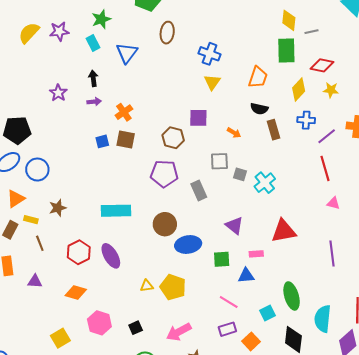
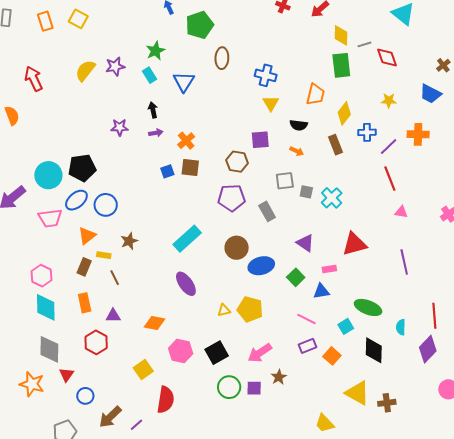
red diamond: (322, 65) -> (387, 58), moved, turned 65
yellow diamond: (299, 89) -> (344, 113), moved
purple star: (58, 93) -> (120, 127), turned -30
black semicircle: (259, 109) -> (299, 125), moved
cyan rectangle: (116, 211) -> (187, 239), turned -36
red hexagon: (79, 252) -> (96, 342), moved
green square: (222, 259) -> (296, 277), turned -36
green ellipse: (292, 296) -> (368, 307), turned -48
cyan semicircle: (323, 319) -> (401, 327), size x0.6
black square: (136, 328) -> (217, 353), size x1.6

